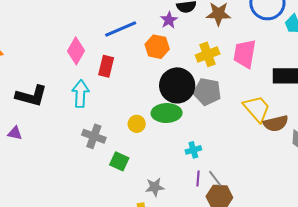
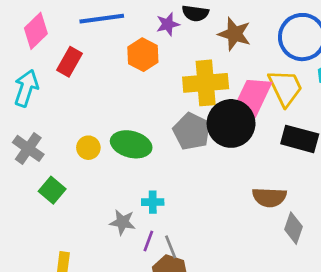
yellow cross: (208, 54) -> (206, 83), size x1.4
black circle: (177, 85) -> (231, 123), moved
yellow trapezoid: (257, 109) -> (285, 88), moved
gray star: (155, 187) -> (123, 222), moved

